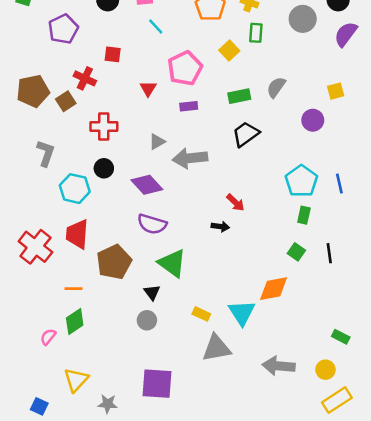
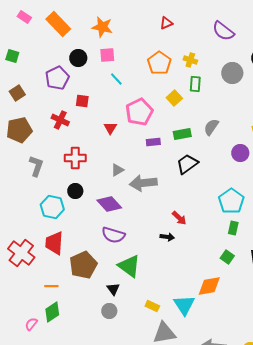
purple pentagon: (63, 29) -> (57, 78), moved
brown square: (66, 101) -> (17, 93), moved
purple rectangle: (189, 106) -> (153, 142), moved
gray L-shape: (46, 153) -> (36, 166), moved

